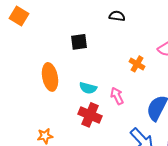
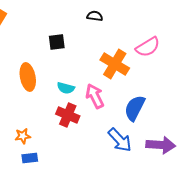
orange cross: (137, 64) -> (115, 64), size x1.8
pink arrow: (117, 96) -> (95, 96), size x1.4

